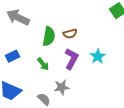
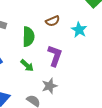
brown semicircle: (70, 34) -> (53, 21), moved
cyan star: (98, 56) -> (79, 30), moved

